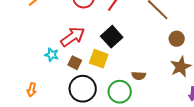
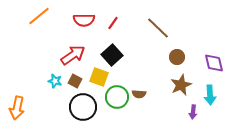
cyan star: (52, 55) -> (55, 81), moved
orange arrow: (32, 90) -> (17, 108), moved, size x1.6
green circle: (120, 92) -> (117, 97), moved

